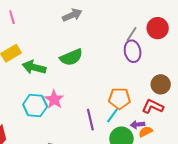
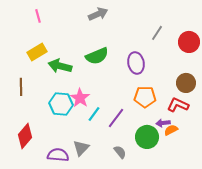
red circle: (158, 28) -> (189, 42), moved
purple ellipse: (133, 51) -> (136, 63), moved
cyan line: (112, 116) -> (94, 114), moved
purple line: (90, 120) -> (116, 118), turned 50

